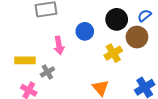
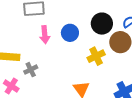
pink arrow: (59, 45) -> (45, 35), moved

